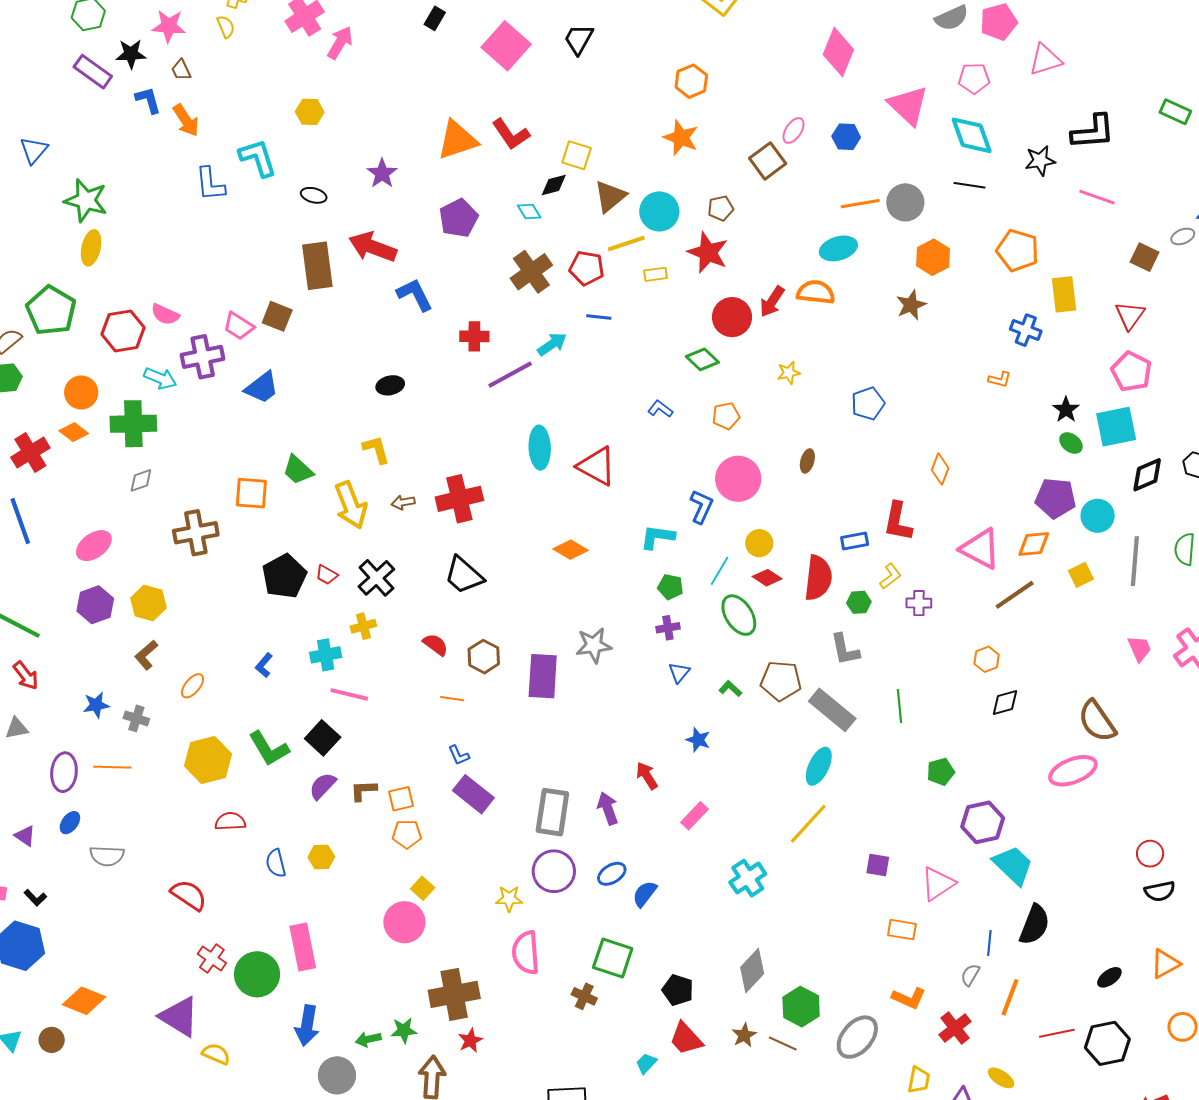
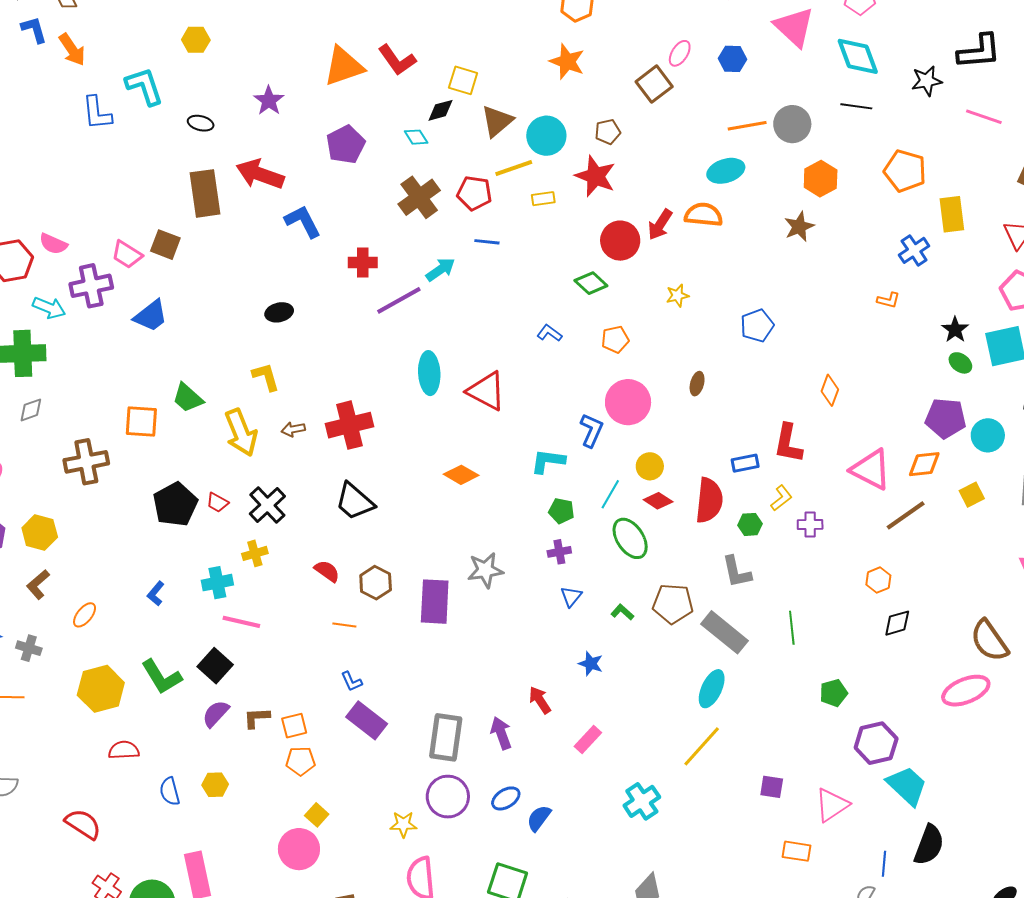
blue cross: (1026, 330) -> (914, 250), turned 36

